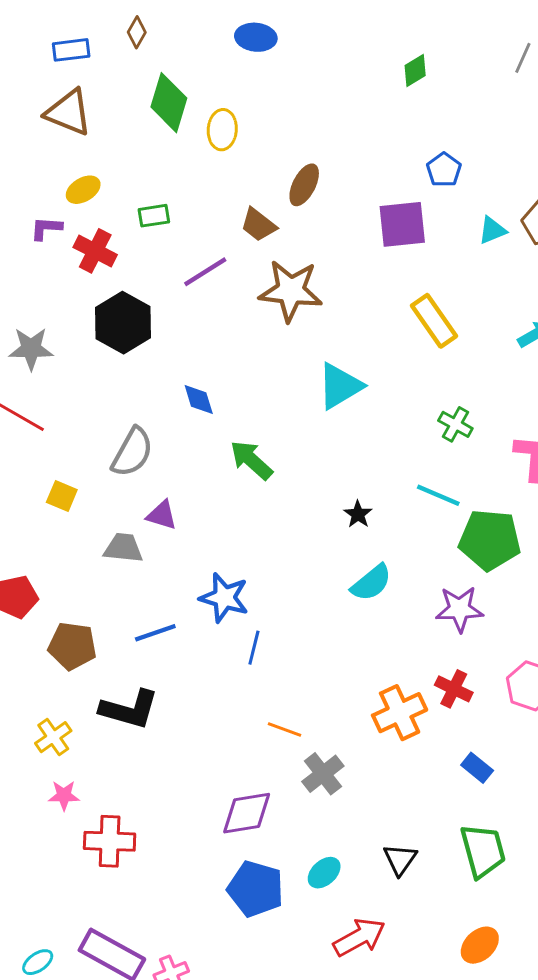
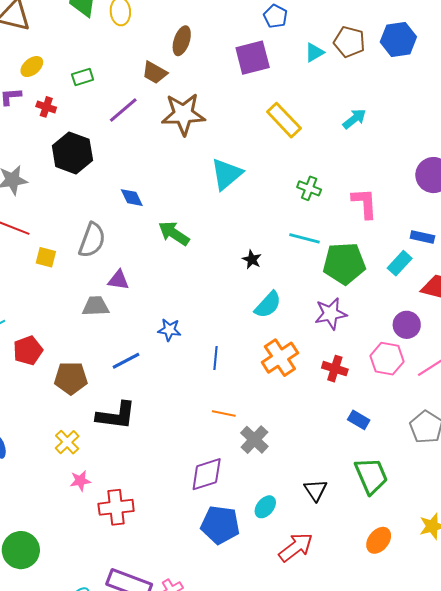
red cross: (95, 251) -> (46, 107), size x0.7
yellow square: (62, 496) -> (46, 257), moved
blue star: (224, 598) -> (169, 330), size x0.7
blue line: (254, 648) -> (215, 358), moved
orange cross: (400, 713) -> (280, 358), moved

